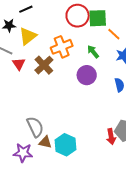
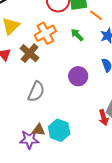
purple circle: (87, 75) -> (78, 76), moved
gray semicircle: (35, 127) -> (36, 92), moved, turned 55
purple star: (23, 153) -> (29, 139), moved

